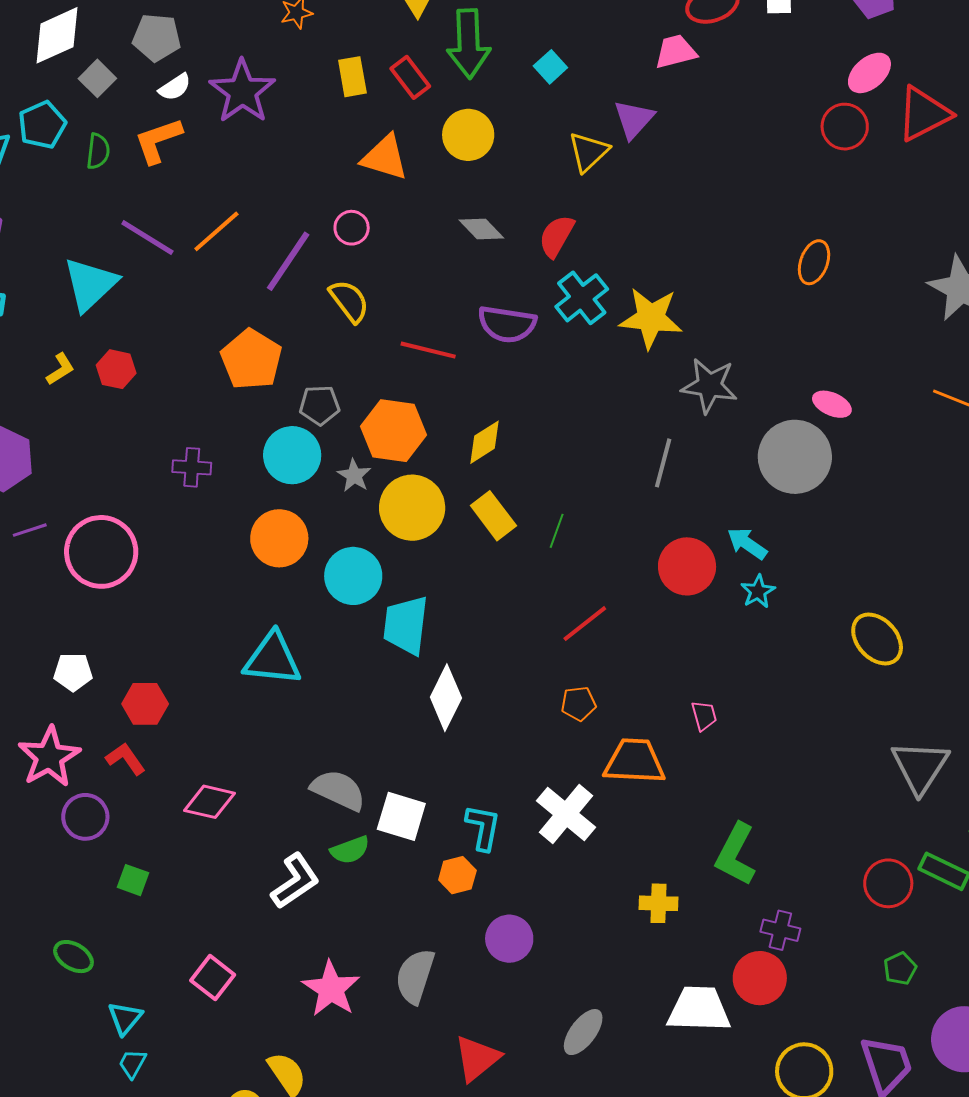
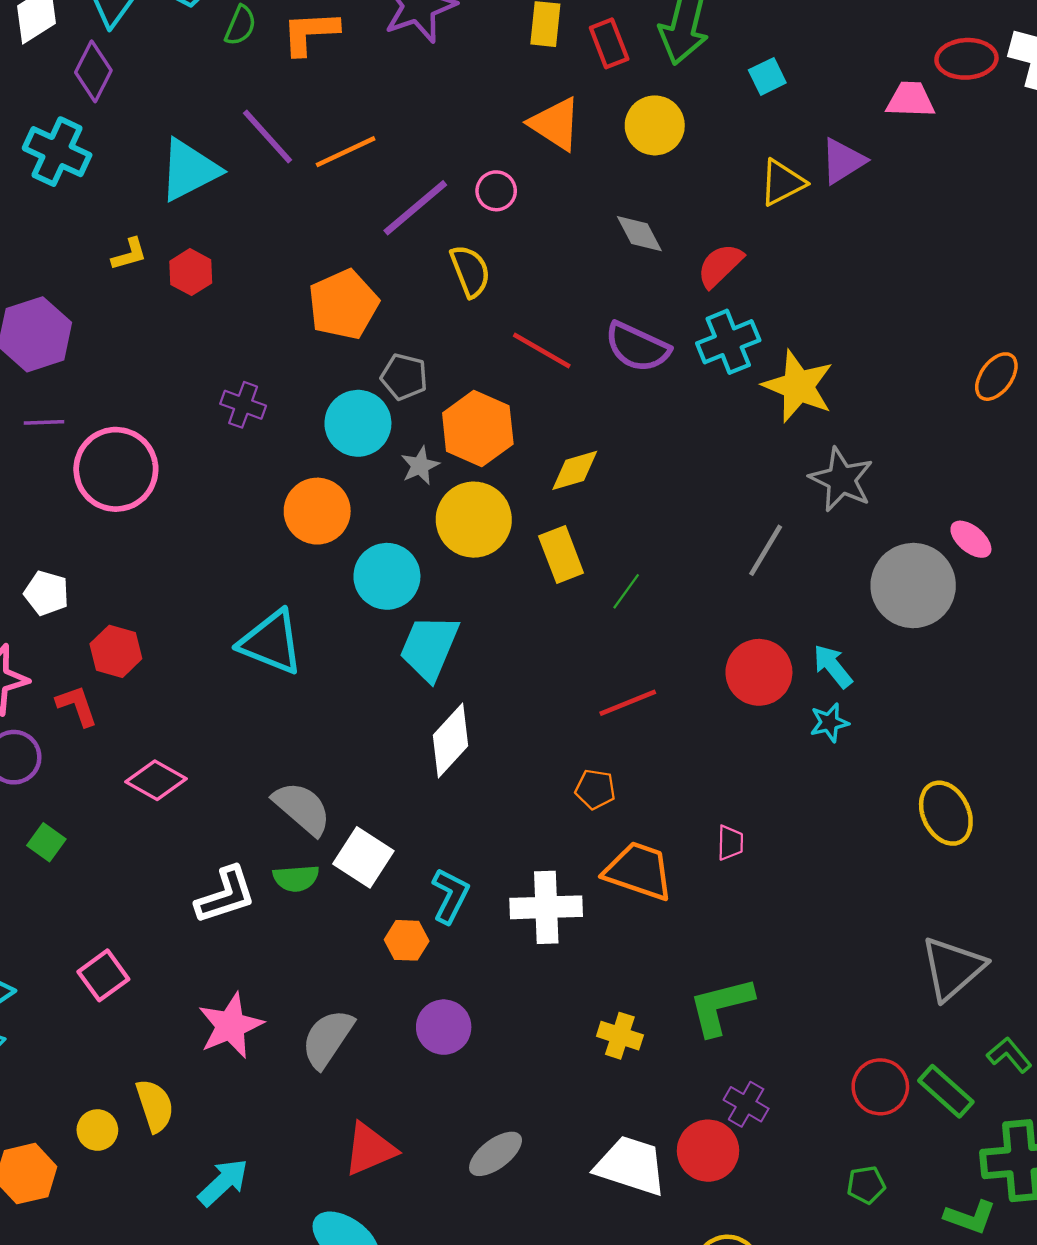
white cross: (566, 814) -> (546, 907), turned 32
green L-shape: (736, 854) -> (721, 1006), turned 32

